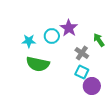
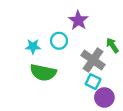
purple star: (69, 28) -> (78, 20), moved
gray cross: (82, 53) -> (93, 60), size x1.5

